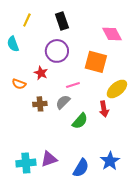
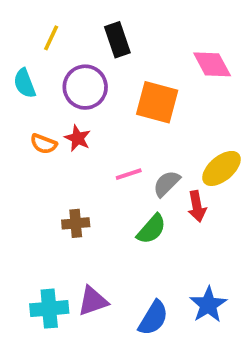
purple circle: (57, 51) -> (85, 87), moved
orange square: (96, 62) -> (157, 102), moved
orange semicircle: (19, 84) -> (44, 144), moved
pink line: (73, 85) -> (129, 174), moved
gray semicircle: (63, 102) -> (167, 184), moved
brown cross: (40, 104) -> (76, 223), moved

